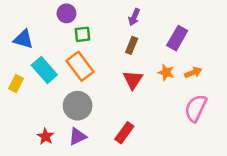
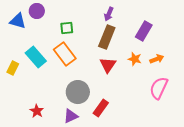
purple circle: (66, 13) -> (37, 11), moved
blue triangle: (23, 39) -> (18, 21), moved
brown rectangle: (132, 45) -> (107, 37), size x1.6
gray circle: (78, 106) -> (78, 92), moved
purple triangle: (78, 136) -> (71, 116), moved

